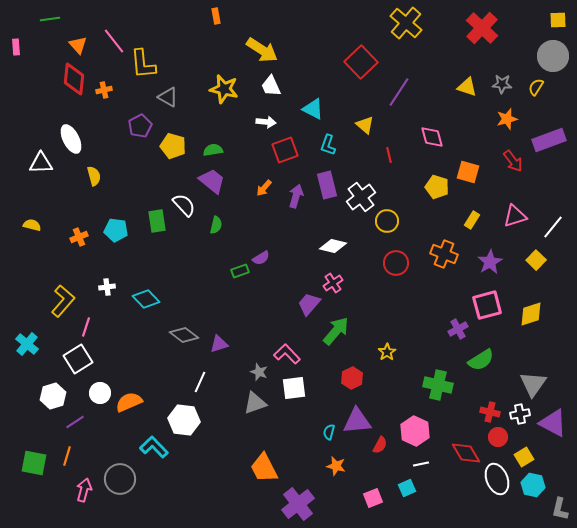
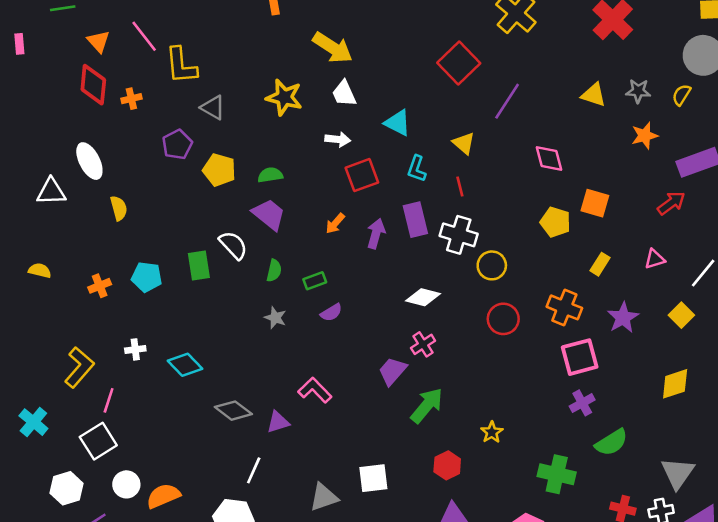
red line: (389, 155) -> (460, 186), moved
red arrow: (513, 161) -> (671, 203), moved, turned -90
white cross: (361, 197) -> (459, 235), turned -36
pink triangle: (515, 216) -> (655, 259), size x0.7
green rectangle: (240, 271) -> (315, 281), moved
pink square: (487, 305) -> (580, 357), moved
pink L-shape: (287, 354) -> (315, 390), moved
gray star: (259, 372) -> (275, 318), moved

